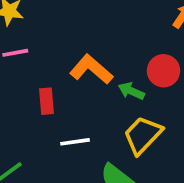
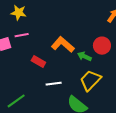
red rectangle: (47, 101) -> (38, 62), turned -56

